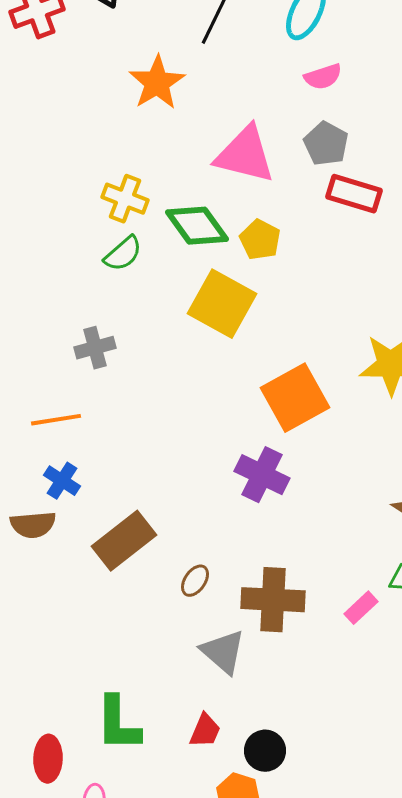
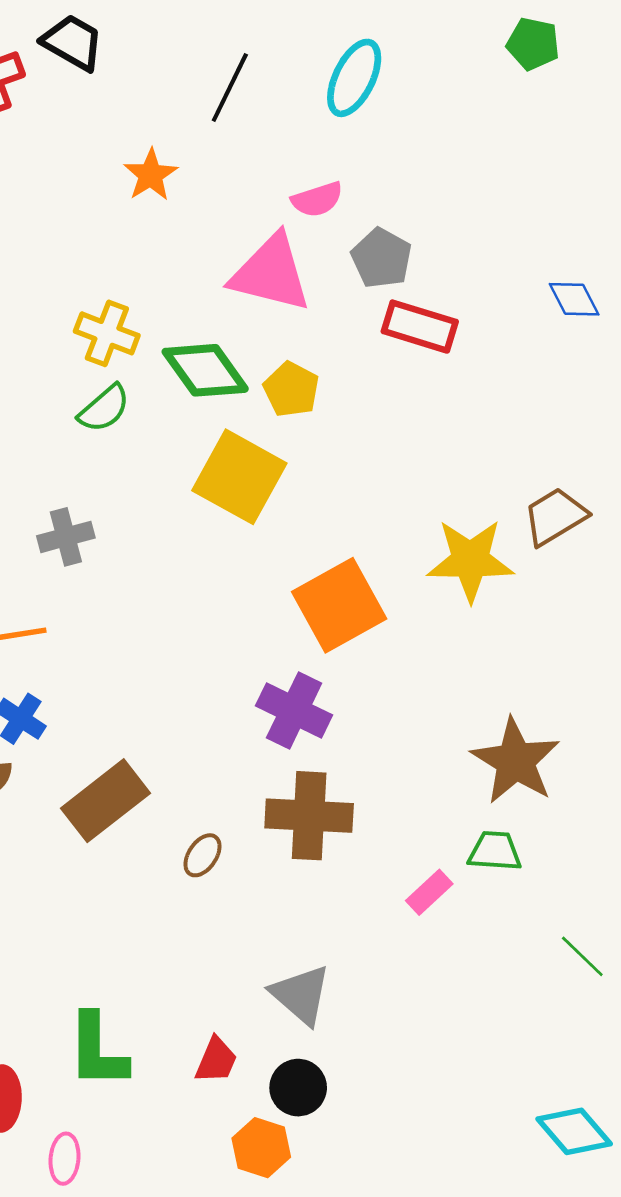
pink semicircle: (323, 77) -> (317, 199), moved
orange star: (157, 83) -> (151, 175), size x0.7
brown cross: (273, 600) -> (309, 816), moved
gray triangle: (223, 652) -> (301, 995), moved

